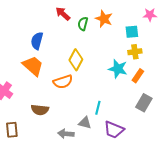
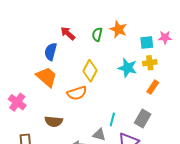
red arrow: (63, 14) -> (68, 33), moved
pink star: (150, 15) -> (165, 37), moved
cyan star: (118, 69) -> (128, 68), moved
gray rectangle: (144, 103) -> (143, 118), moved

